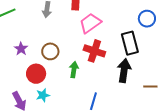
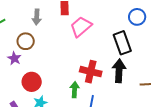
brown circle: (50, 51) -> (26, 41), moved
red cross: (94, 51) -> (91, 72), moved
green arrow: (74, 70) -> (75, 90), moved

